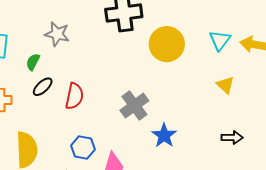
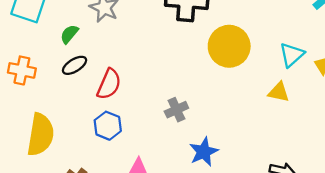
yellow triangle: (225, 85) -> (279, 92), moved, turned -42
gray cross: (134, 105) -> (176, 110), size x0.7
blue hexagon: (83, 147) -> (108, 126), moved

